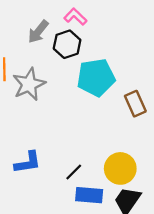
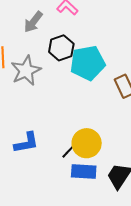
black hexagon: (67, 44) -> (61, 48), moved
yellow circle: (120, 168) -> (87, 143), moved

